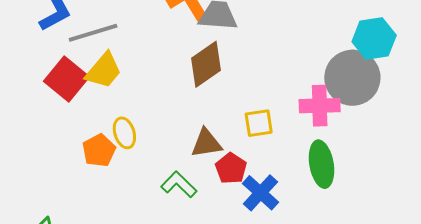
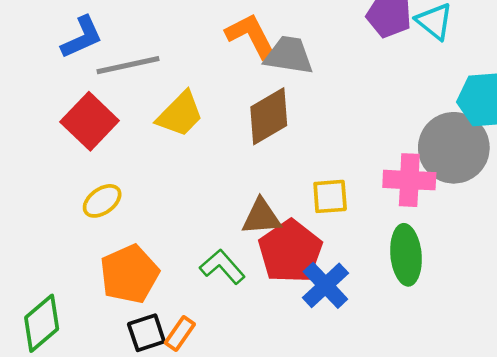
yellow trapezoid: (104, 71) -> (180, 114), moved
yellow ellipse: (124, 133) -> (102, 201), moved, turned 68
orange pentagon: (99, 150) -> (129, 274), moved, size x1.4
red pentagon: (231, 168) -> (290, 251), size x1.6

